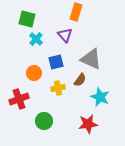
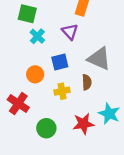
brown semicircle: (80, 80) -> (87, 82), turned -40
cyan star: (100, 97) -> (109, 114), moved
red cross: (19, 99) -> (18, 104), turned -36
red star: (88, 124) -> (83, 124), moved

